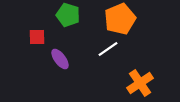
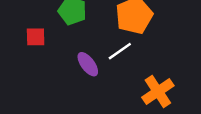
purple ellipse: (60, 59) -> (88, 64), moved

